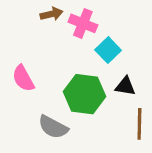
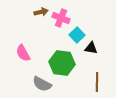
black triangle: (125, 86) -> (91, 48), moved

